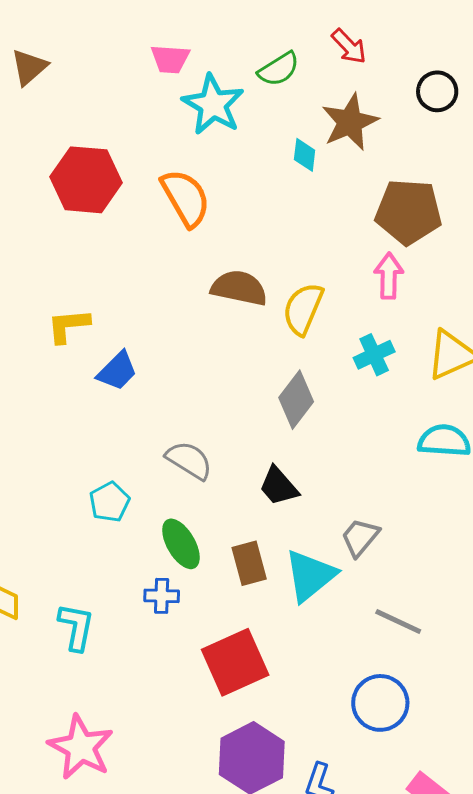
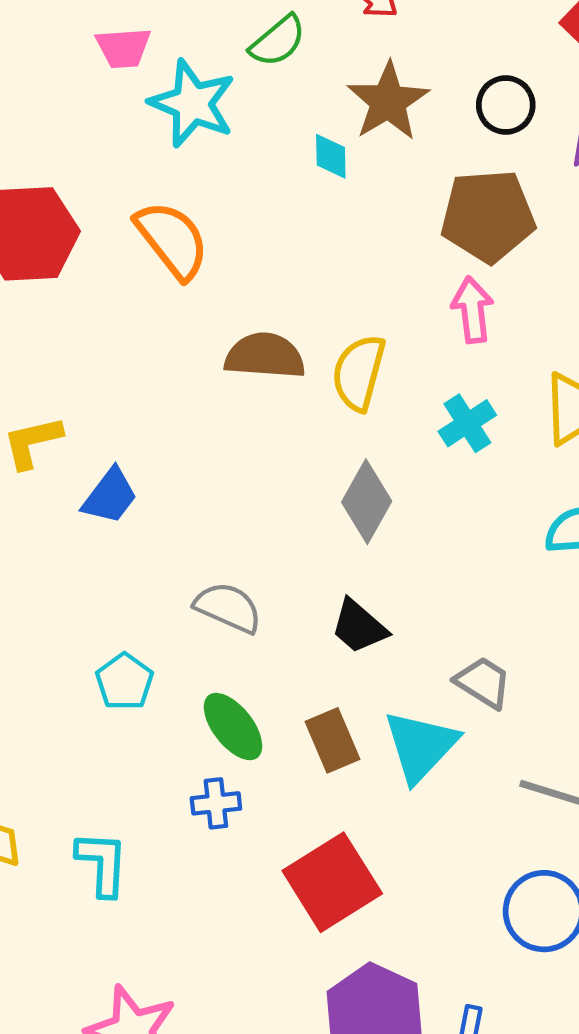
black circle: (437, 91) -> (506, 105), moved
gray trapezoid: (360, 537) -> (483, 682), turned 90

